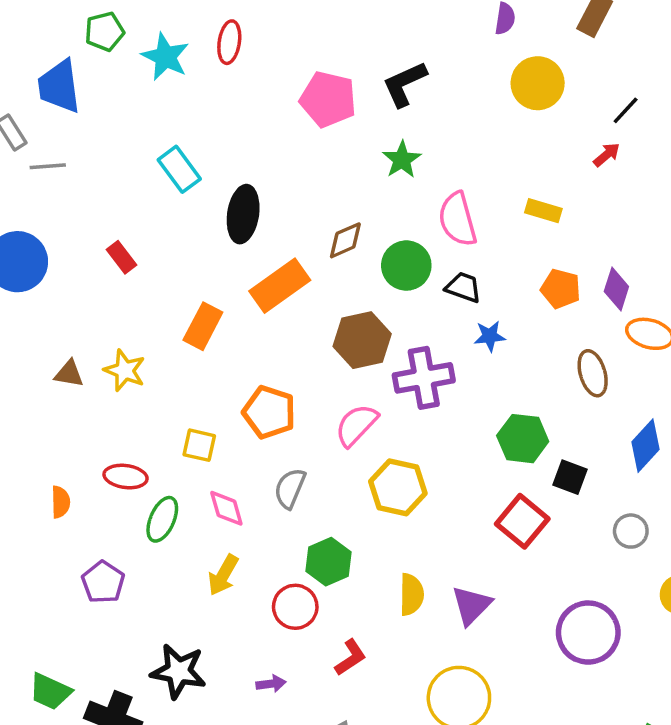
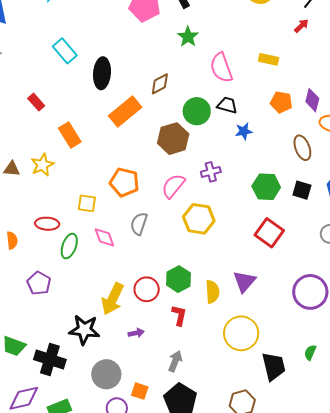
green circle: (406, 266) -> (197, 111), moved
orange rectangle: (203, 326) -> (70, 135), moved, turned -55
yellow star: (125, 370) -> (42, 165), turned 30
purple cross: (424, 378) -> (211, 172), moved, size x0.6
black square: (570, 477) -> (302, 190), moved
green hexagon: (329, 562) -> (178, 279), moved
yellow arrow: (223, 575) -> (113, 299), moved, size x1.4
yellow semicircle: (411, 594) -> (212, 292), moved
red L-shape: (350, 657) -> (179, 315), turned -40

